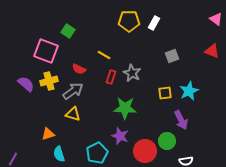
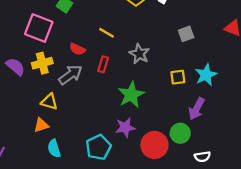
red rectangle: (111, 77) -> (103, 64), moved
green star: (125, 108) -> (131, 95), turned -30
yellow triangle: (73, 114) -> (49, 102), moved
purple arrow: (181, 120) -> (197, 109), turned 54
purple star: (120, 136) -> (125, 127), turned -30

